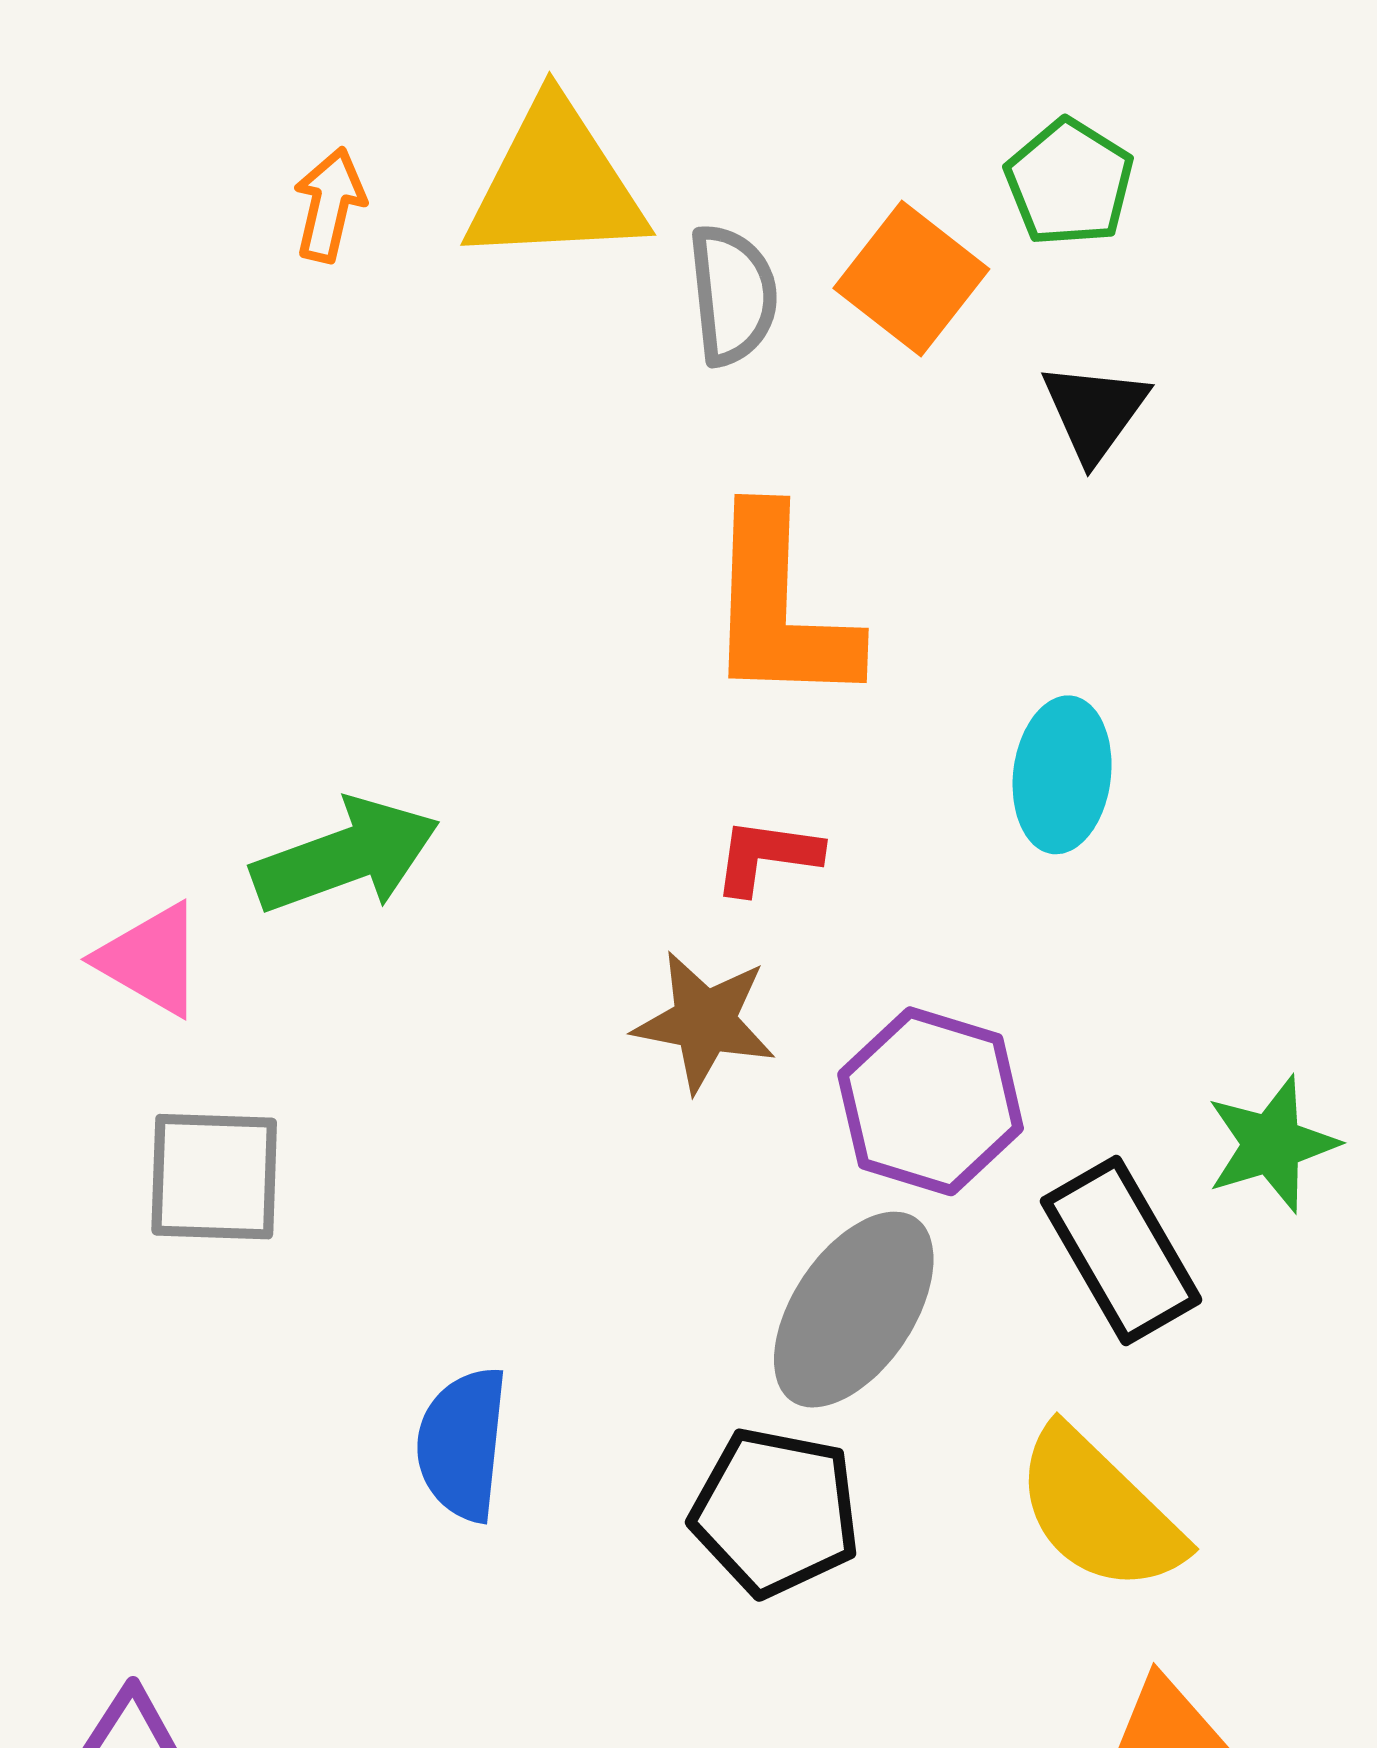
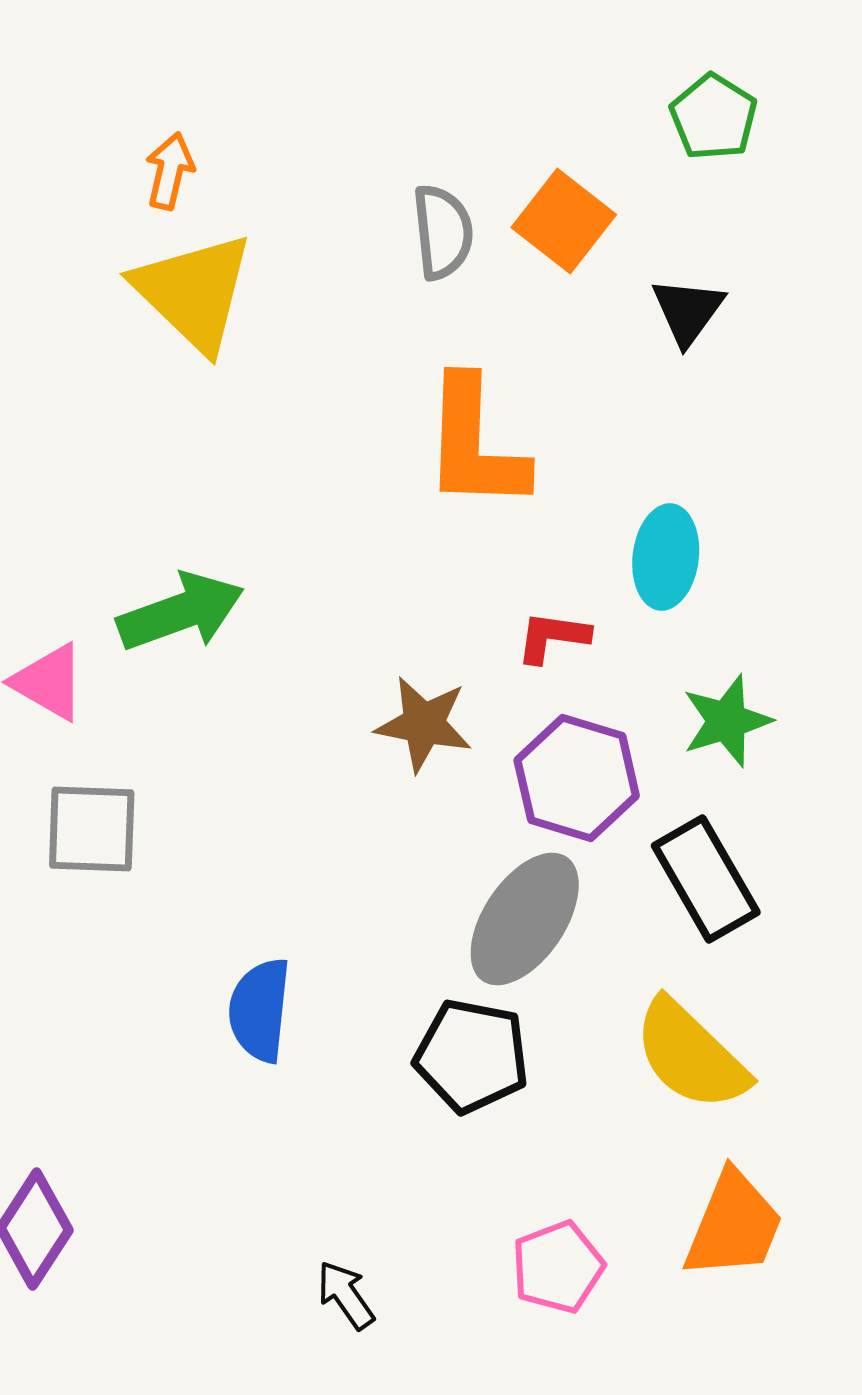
green pentagon: (1069, 183) -> (714, 117), moved
yellow triangle: (555, 184) -> (194, 292), moved, turned 47
red L-shape: (767, 856) -> (553, 637), moved
green star: (1272, 1144) -> (727, 721), moved

